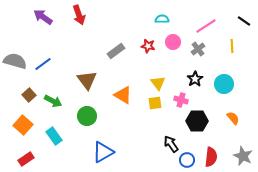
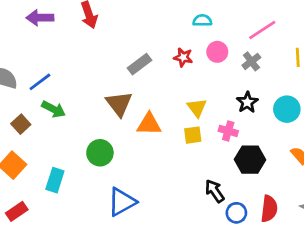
purple arrow: (43, 17) -> (40, 18), turned -36
brown triangle: (87, 80) -> (119, 104), moved
orange triangle: (123, 95) -> (149, 124), turned -30
green arrow: (53, 101) -> (54, 109), moved
cyan rectangle: (54, 136) -> (55, 180), turned 54

